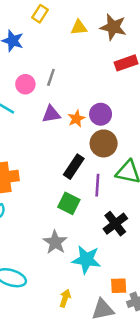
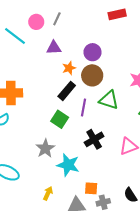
orange star: (76, 119) -> (69, 68), moved

